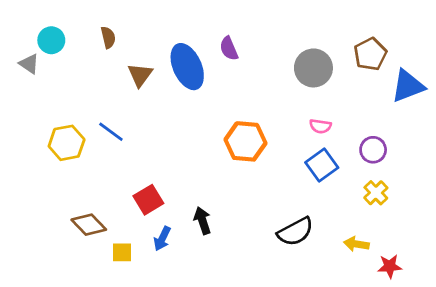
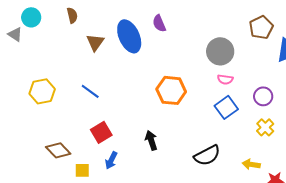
gray circle: (313, 68) -> (220, 51), moved
blue line: (111, 132) -> (90, 91), moved
black arrow: (202, 221) -> (151, 140), moved

